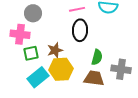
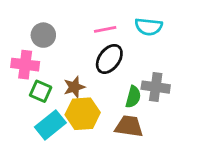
black ellipse: (80, 30) -> (109, 59), turned 35
green square: (31, 53) -> (41, 91), turned 35
gray cross: (121, 69) -> (156, 87), moved

